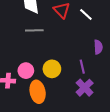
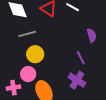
yellow circle: (52, 69) -> (35, 54), moved
purple cross: (85, 88) -> (77, 80), moved

